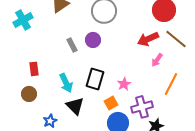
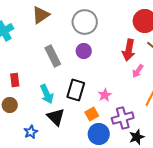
red arrow: (148, 39) -> (129, 50), turned -55
purple circle: (93, 40) -> (84, 51), moved
gray rectangle: (72, 45) -> (53, 56), size x1.5

